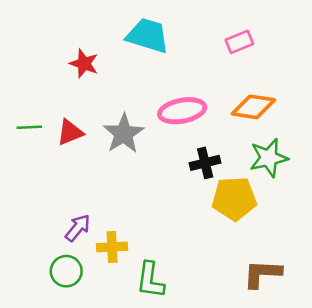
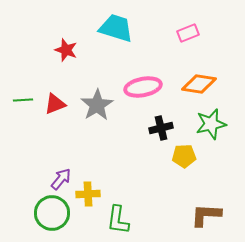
yellow pentagon: (234, 199) -> (184, 156), size x0.7
green circle: (66, 271) -> (52, 213), size x1.4

